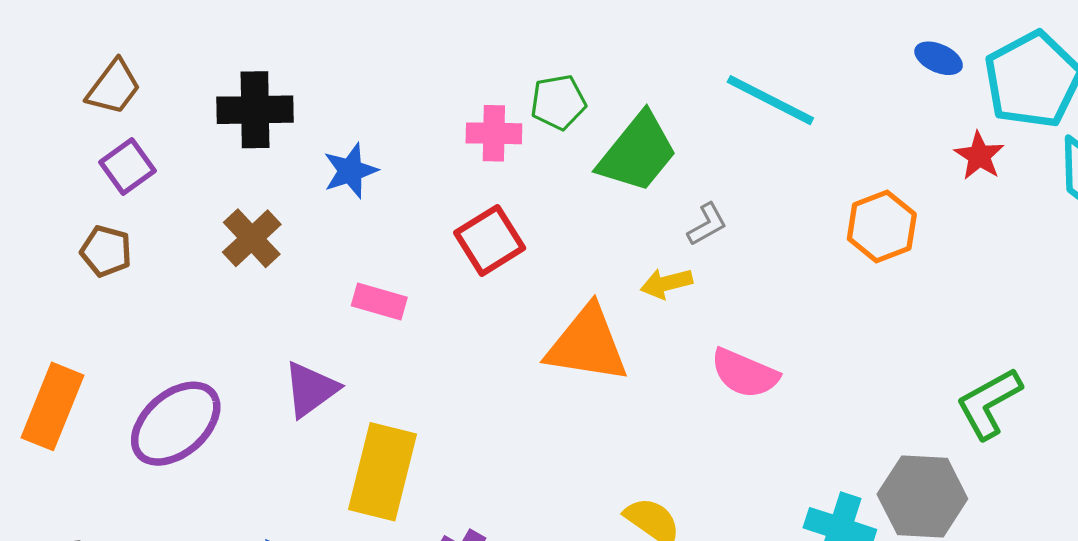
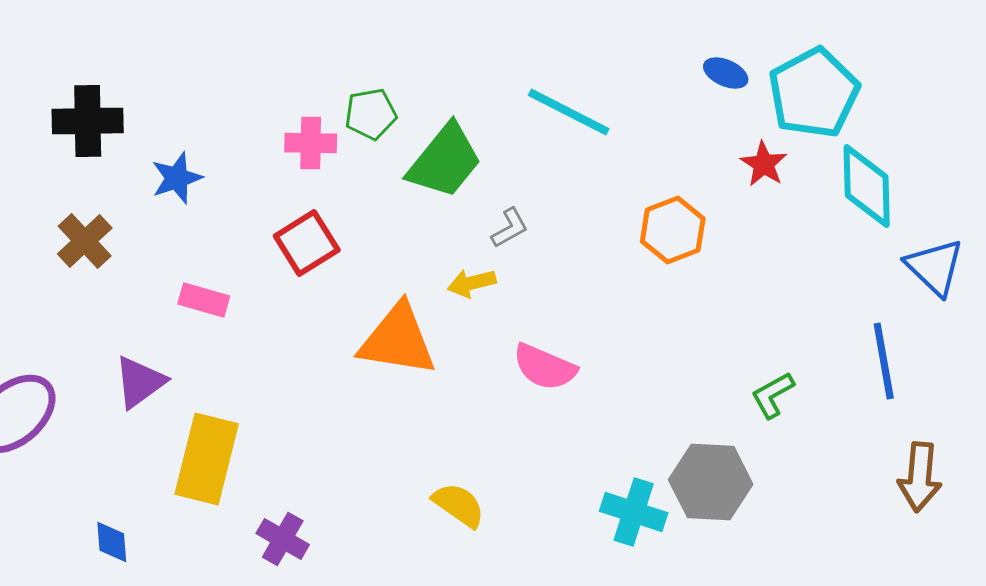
green L-shape: (989, 403) -> (773, 395), size x0.7

